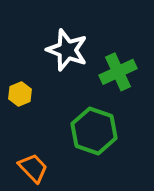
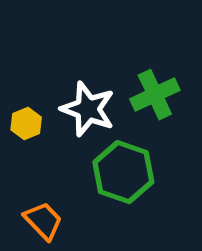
white star: (67, 50) -> (88, 109), moved

